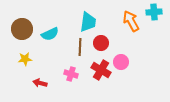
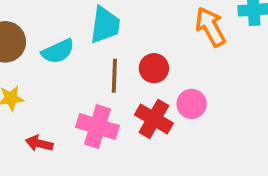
cyan trapezoid: (88, 22) -> (105, 25), moved
pink cross: (71, 74) -> (97, 126), size x1.5

